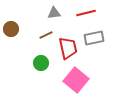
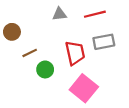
brown line: (46, 35) -> (30, 53), moved

